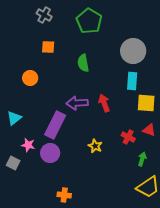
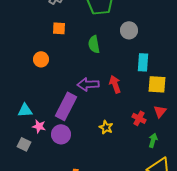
gray circle: (133, 51) -> (129, 30), moved, size x0.7
cyan triangle: (14, 118) -> (25, 110), moved, turned 35
red triangle: (149, 130) -> (160, 111), turned 48

